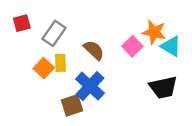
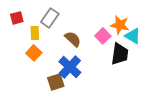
gray rectangle: (54, 33) -> (50, 18), moved
yellow rectangle: (60, 63) -> (35, 33), moved
black trapezoid: (163, 87) -> (120, 54), moved, turned -70

